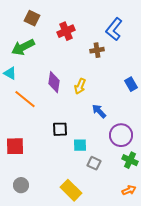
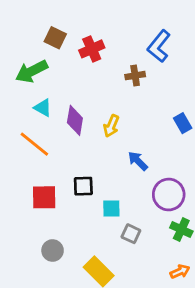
brown square: (32, 18) -> (55, 38), moved
cyan triangle: (10, 73) -> (43, 108), moved
red square: (15, 146) -> (44, 197), moved
gray circle: (21, 185) -> (53, 250), moved

